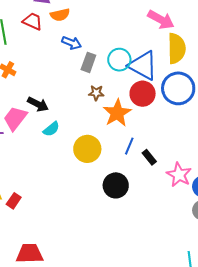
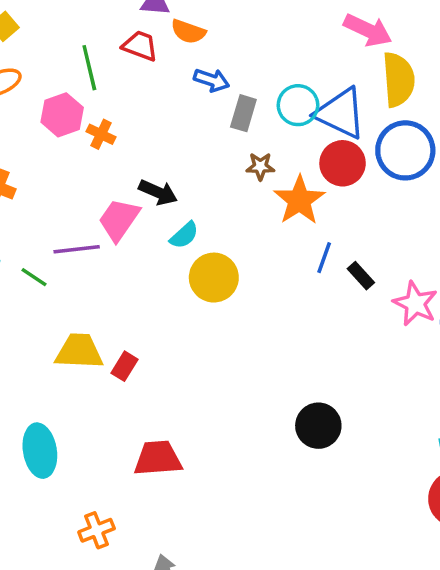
orange semicircle: (60, 15) -> (188, 32), turned 36
yellow circle: (87, 149) -> (214, 278), moved
black circle: (116, 185) -> (318, 426), moved

